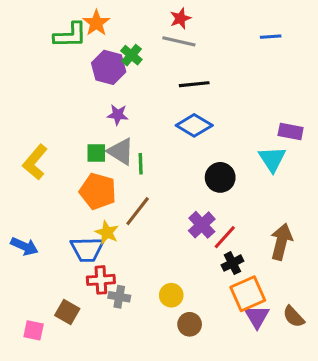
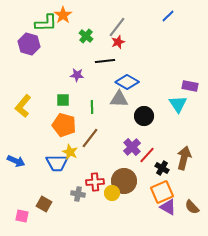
red star: (180, 18) -> (118, 42), moved
blue line: (271, 37) -> (168, 16), moved, turned -40
gray line: (179, 41) -> (117, 27), turned -65
purple hexagon: (109, 67) -> (29, 44), moved
black line: (194, 84) -> (105, 61), moved
gray triangle: (121, 151) -> (119, 99), moved, turned -30
black cross: (232, 263) -> (162, 168), moved, turned -32
red cross: (101, 280) -> (95, 182), moved
purple triangle: (257, 317) -> (168, 207), turned -30
brown circle: (190, 324) -> (124, 181), moved, size x1.6

